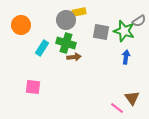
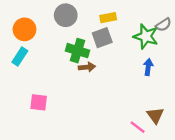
yellow rectangle: (79, 12) -> (108, 18), moved
gray circle: (66, 20) -> (66, 15), moved
gray square: (101, 32) -> (102, 38), moved, turned -30
cyan rectangle: (42, 48) -> (20, 56), moved

